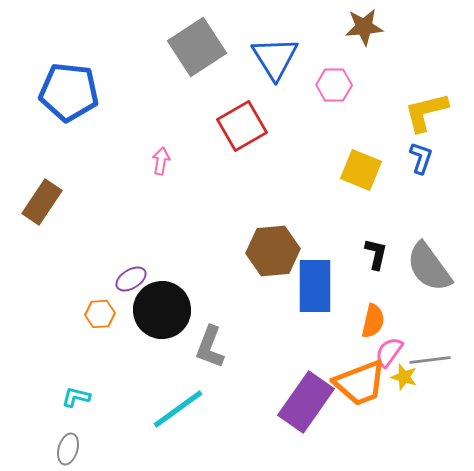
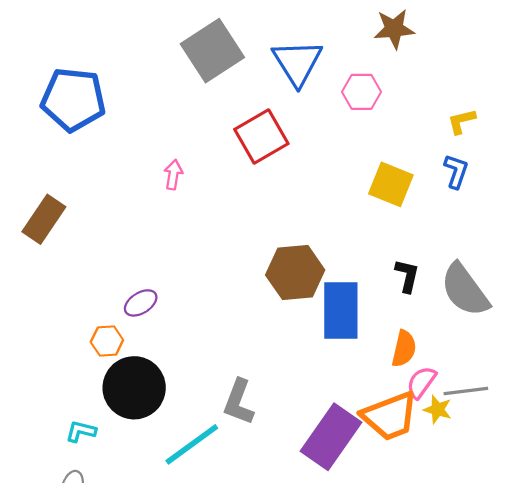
yellow L-shape: (426, 112) -> (462, 121), size x0.6
black circle: (162, 310) -> (134, 388), moved
gray L-shape: (210, 347) -> (239, 402), moved

